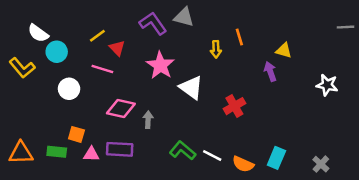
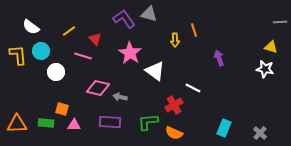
yellow line: (97, 36) -> (69, 31), moved
yellow triangle: (284, 50) -> (271, 47), moved
cyan circle: (57, 52) -> (41, 51), moved
yellow L-shape: (22, 68) -> (18, 55), turned -145
red cross: (234, 106) -> (174, 105), moved
gray arrow: (148, 120) -> (120, 97), turned -80
purple rectangle: (120, 149) -> (110, 122), moved
green L-shape: (183, 150) -> (148, 122), turned -45
white line: (212, 155) -> (193, 88), moved
orange semicircle: (243, 164) -> (174, 133), moved

